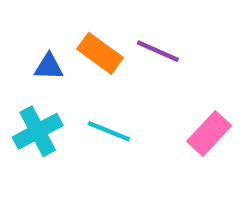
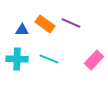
cyan cross: (38, 131) -> (17, 59), turned 30

